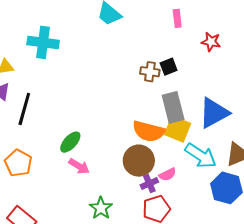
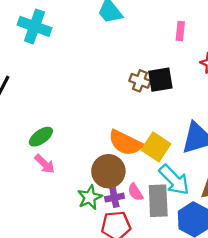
black square: (169, 67) -> (160, 80), size x1.4
gray rectangle: (173, 107) -> (158, 201), moved
pink semicircle: (168, 174) -> (135, 192), turned 72
green star: (101, 208) -> (90, 197), moved

